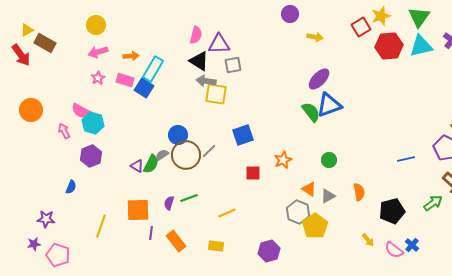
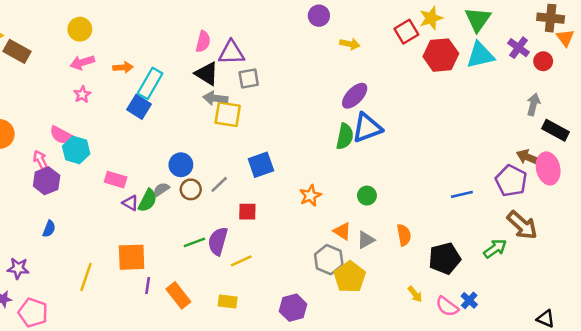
pink rectangle: (125, 80) -> (116, 180), moved
green semicircle: (311, 112) -> (345, 136), turned 50
brown circle: (186, 155) -> (191, 189), size x0.6
purple hexagon: (91, 156) -> (47, 181), moved
red square: (253, 173) -> (247, 212), moved
purple semicircle: (169, 203) -> (218, 241), moved, size x1.6

